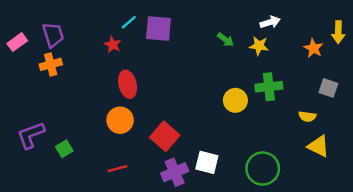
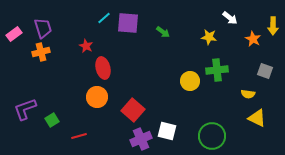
white arrow: (270, 22) -> (230, 18), moved, turned 56
green arrow: (225, 40) -> (163, 32), moved
red star: (113, 45) -> (86, 46), moved
red line: (118, 169) -> (79, 136), moved

